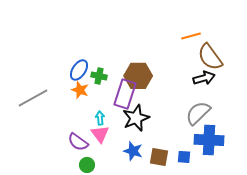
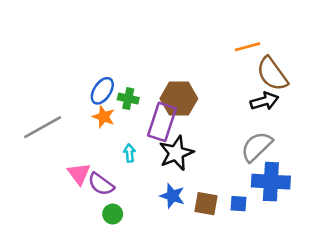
pink triangle: (100, 134) -> (79, 174), moved

